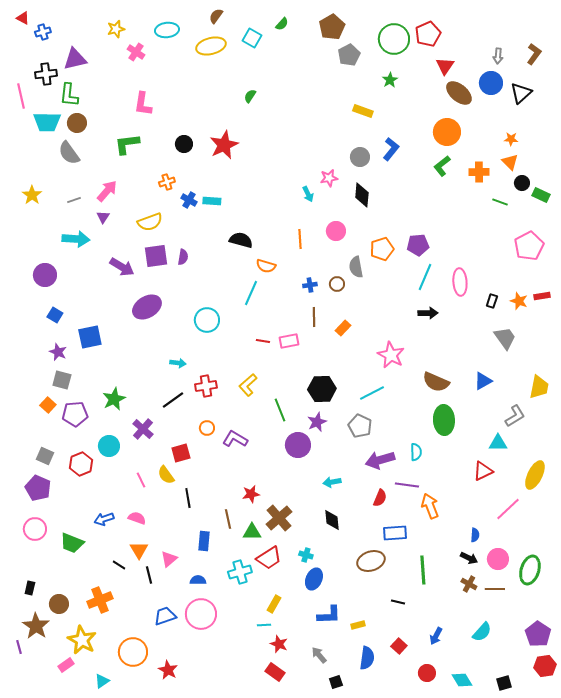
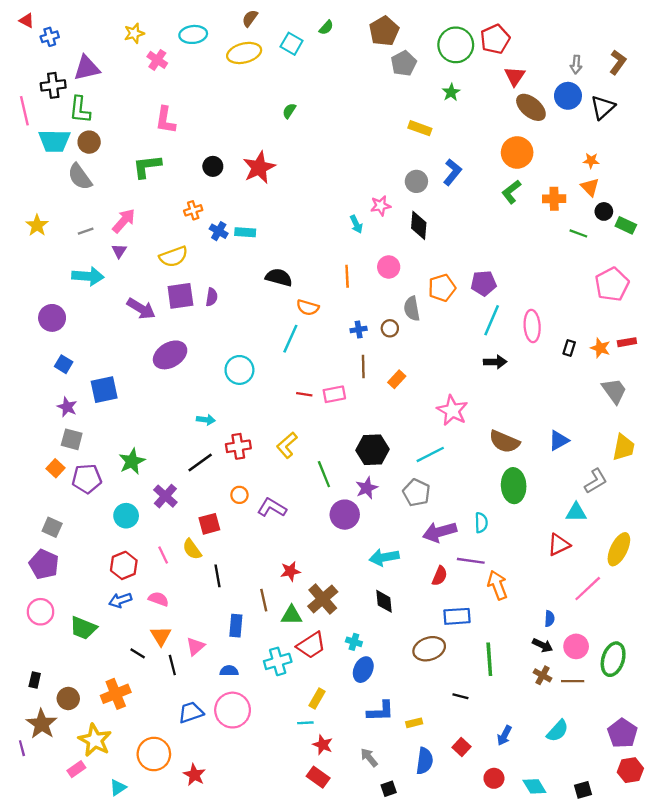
gray trapezoid: (505, 338) -> (614, 391), moved
red hexagon: (81, 464) -> (124, 565), moved
cyan arrow: (332, 482) -> (384, 557), size x1.4

